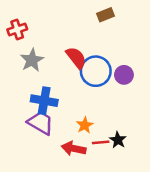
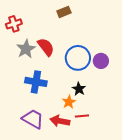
brown rectangle: (106, 15) -> (64, 12), moved
red semicircle: (76, 58) -> (46, 47), moved
purple trapezoid: (41, 123) -> (33, 119), moved
black star: (118, 140) -> (79, 89), moved

